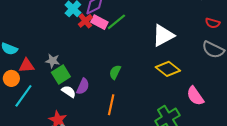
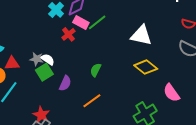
red cross: (85, 21) -> (68, 34), moved
white triangle: (163, 35) -> (141, 35), turned 40
white semicircle: (69, 92) -> (48, 59), moved
orange line: (111, 105) -> (92, 101), turned 42

